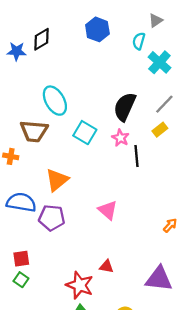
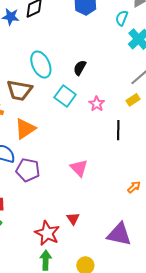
black semicircle: (125, 107) -> (80, 68), moved, size x0.6
black line: (137, 156) -> (118, 130), moved
orange triangle: (57, 180) -> (25, 129), moved
red triangle: (107, 266) -> (73, 219), turned 40

